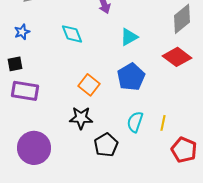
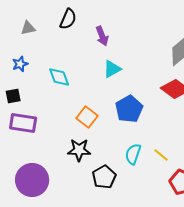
cyan diamond: (72, 34) -> (59, 77), moved
cyan triangle: (129, 37) -> (112, 69), moved
yellow line: (163, 123) -> (161, 155), turned -63

